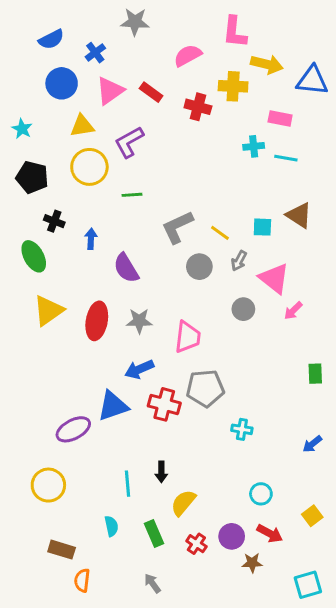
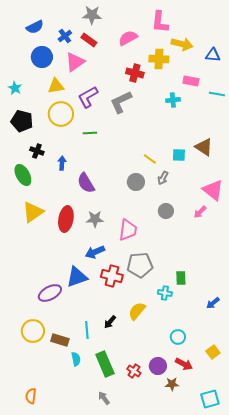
blue triangle: (312, 80) -> (213, 55), size x0.7
red rectangle: (151, 92) -> (89, 40), moved
cyan line: (286, 158) -> (217, 94), moved
gray L-shape: (177, 227) -> (121, 102), moved
pink triangle: (274, 278) -> (213, 190), moved
green rectangle: (315, 374) -> (181, 278), moved
black arrow: (161, 472) -> (110, 322), turned 40
yellow semicircle: (183, 503) -> (137, 311), moved
green rectangle: (154, 533) -> (105, 364), size x1.4
brown rectangle: (62, 550) -> (60, 340), moved
orange semicircle: (82, 580) -> (31, 396), moved

